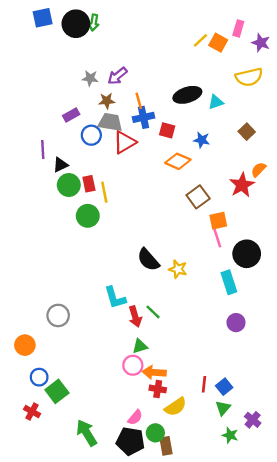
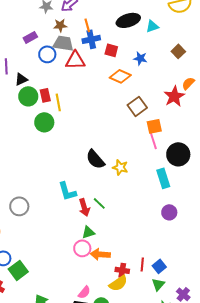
red triangle: (125, 142) -> (75, 60), turned 30
red cross: (158, 389) -> (122, 270), moved

